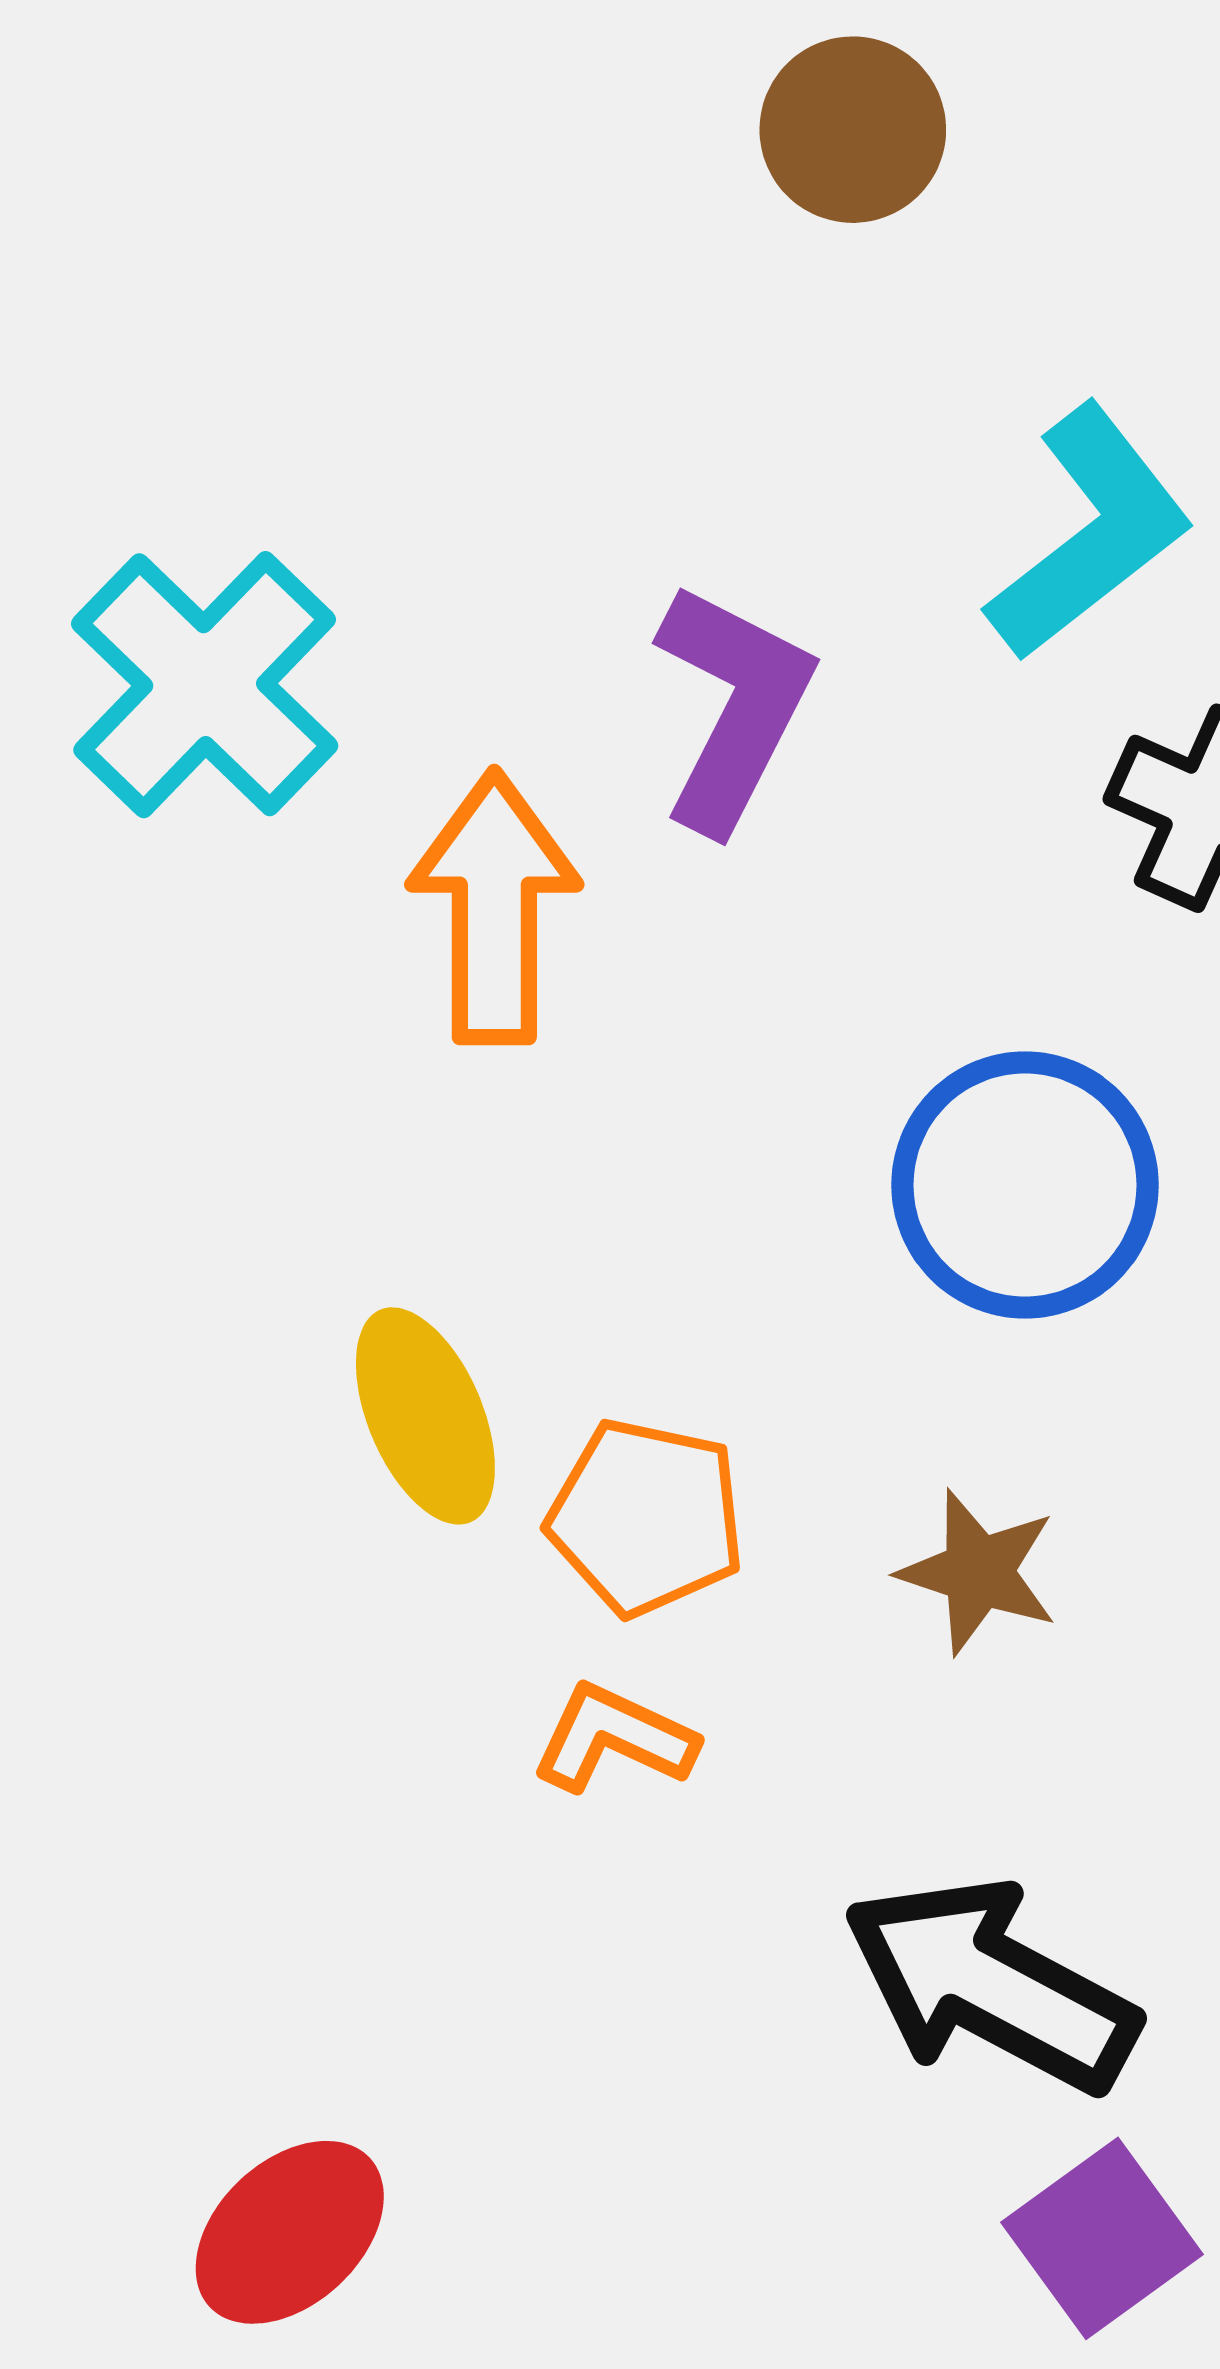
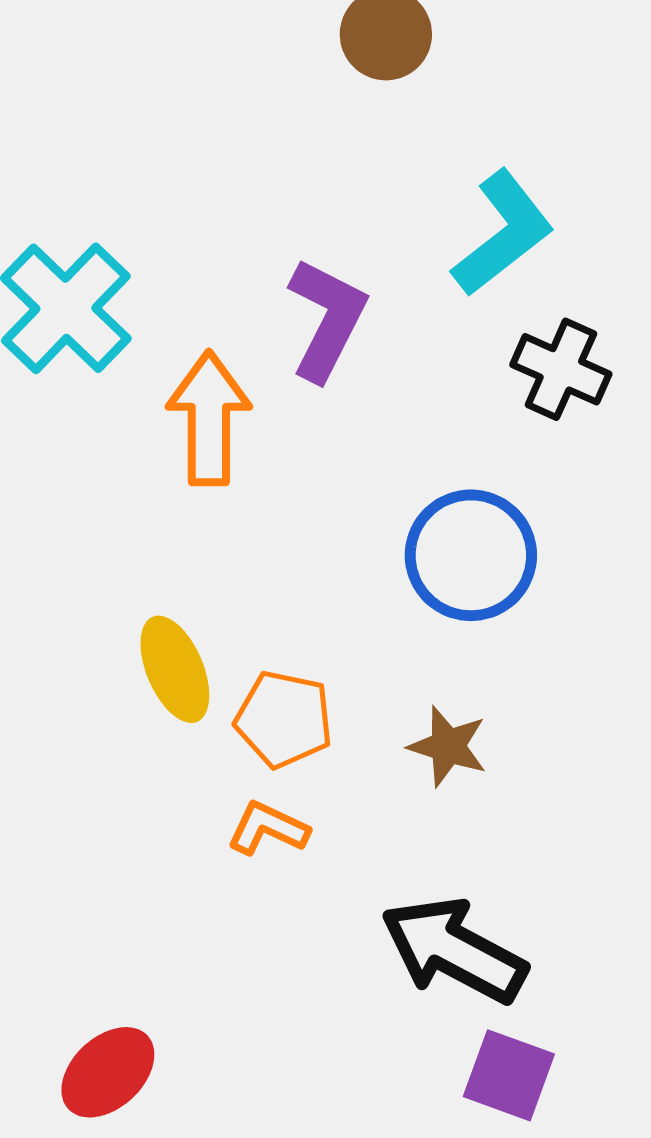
purple square: (1102, 2238) -> (509, 1075), turned -34

